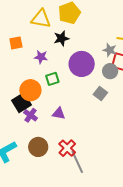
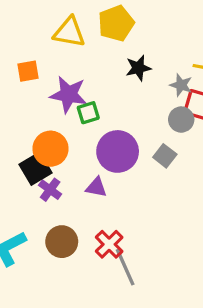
black star: (61, 38) -> (138, 68), moved
purple star: (41, 57) -> (69, 94), size x1.6
purple circle: (82, 64) -> (118, 151), moved
green square: (52, 79) -> (88, 113), moved

